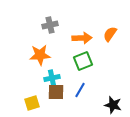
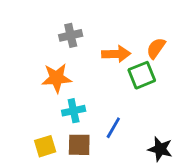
green square: (83, 61) -> (142, 75), moved
brown square: (56, 92) -> (79, 145), moved

